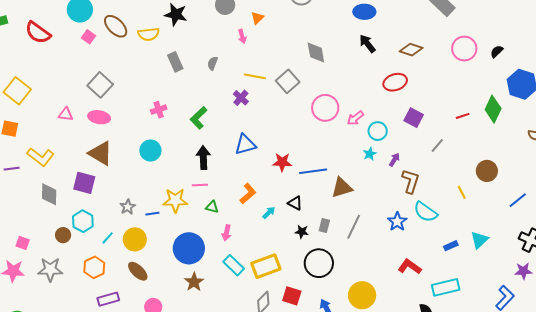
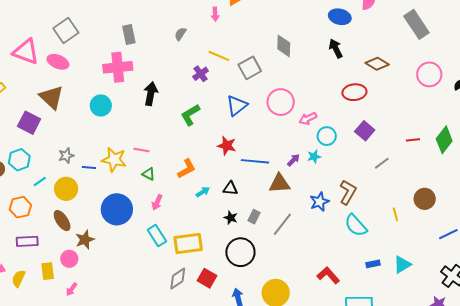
gray rectangle: (175, 62) -> (129, 34), moved
pink cross: (159, 110) -> (118, 67), size x1.8
pink triangle: (66, 114) -> (26, 52), size x1.8
green L-shape: (199, 118) -> (190, 115), moved
blue triangle: (245, 145) -> (237, 106), moved, turned -35
black arrow: (203, 158) -> (151, 94), moved
purple arrow: (394, 160) -> (293, 160), moved
black triangle: (295, 203) -> (230, 188), turned -35
blue star: (397, 222) -> (319, 202), moved
brown star: (194, 282) -> (85, 240), moved

